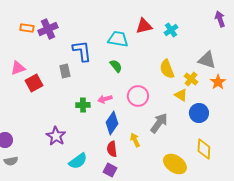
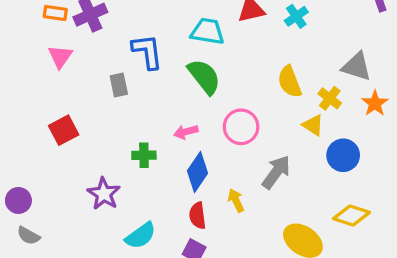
green semicircle: (116, 66) -> (204, 77), size x1.6
pink triangle: (18, 68) -> (60, 57), moved, turned -35
red square: (34, 83) -> (64, 130), moved
green cross: (83, 105) -> (144, 155), moved
yellow diamond: (204, 149) -> (352, 216), turned -75
gray semicircle: (11, 161) -> (28, 236), turned 40

